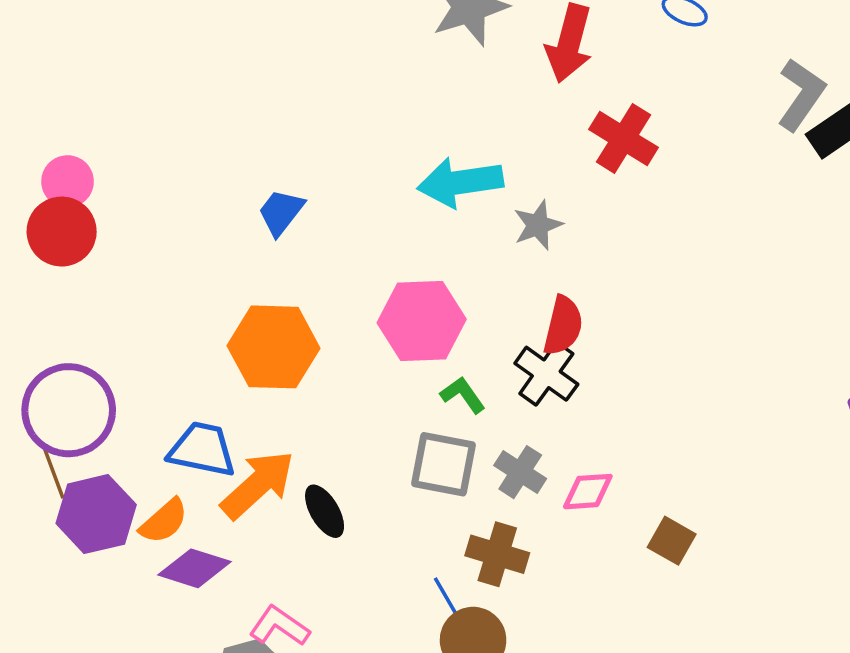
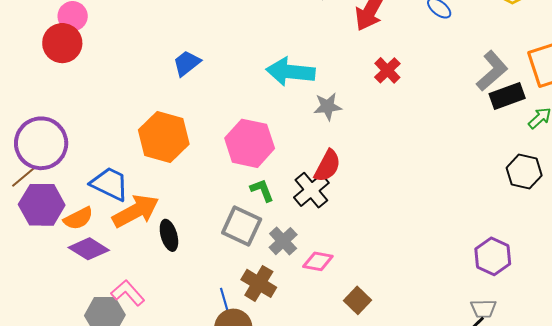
red cross: (624, 138) -> (387, 70), size x0.7
brown line: (54, 474) -> (24, 176), turned 56

